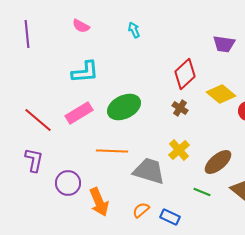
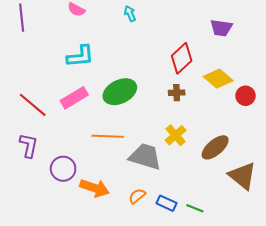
brown cross: (180, 108) -> (177, 93), turned -35
green line: (202, 192) -> (195, 208), moved
orange arrow: (99, 202) -> (95, 188), turned -48

